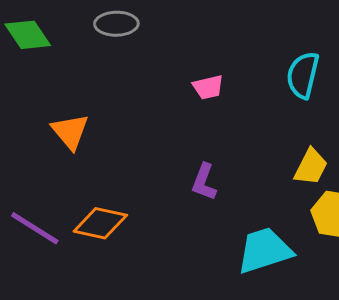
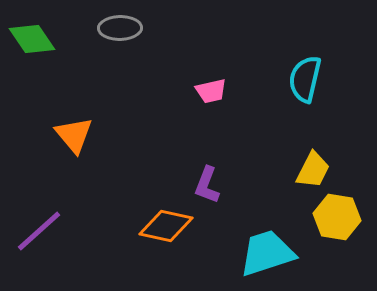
orange diamond: (100, 223) -> (166, 226), moved
purple line: (35, 228) -> (39, 231), turned -74

